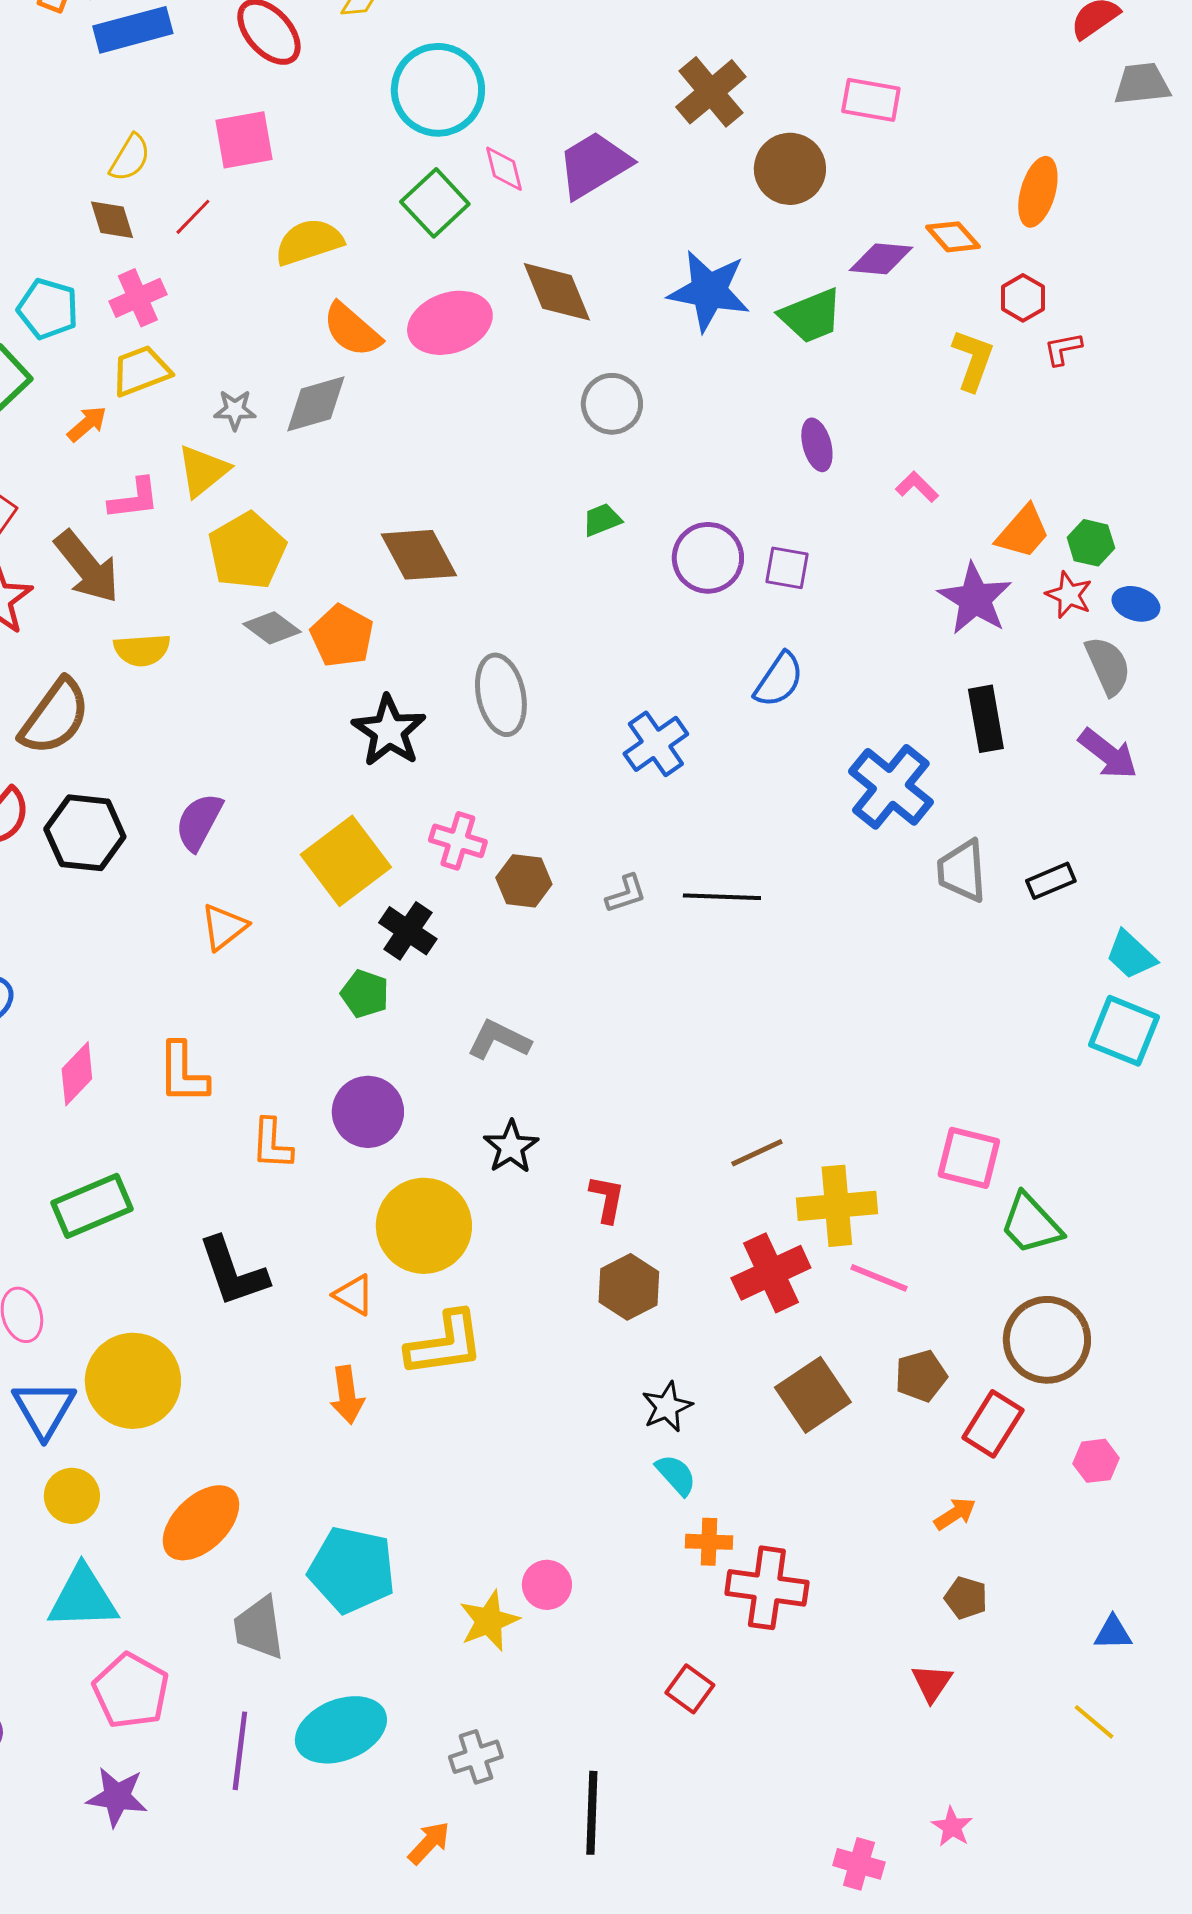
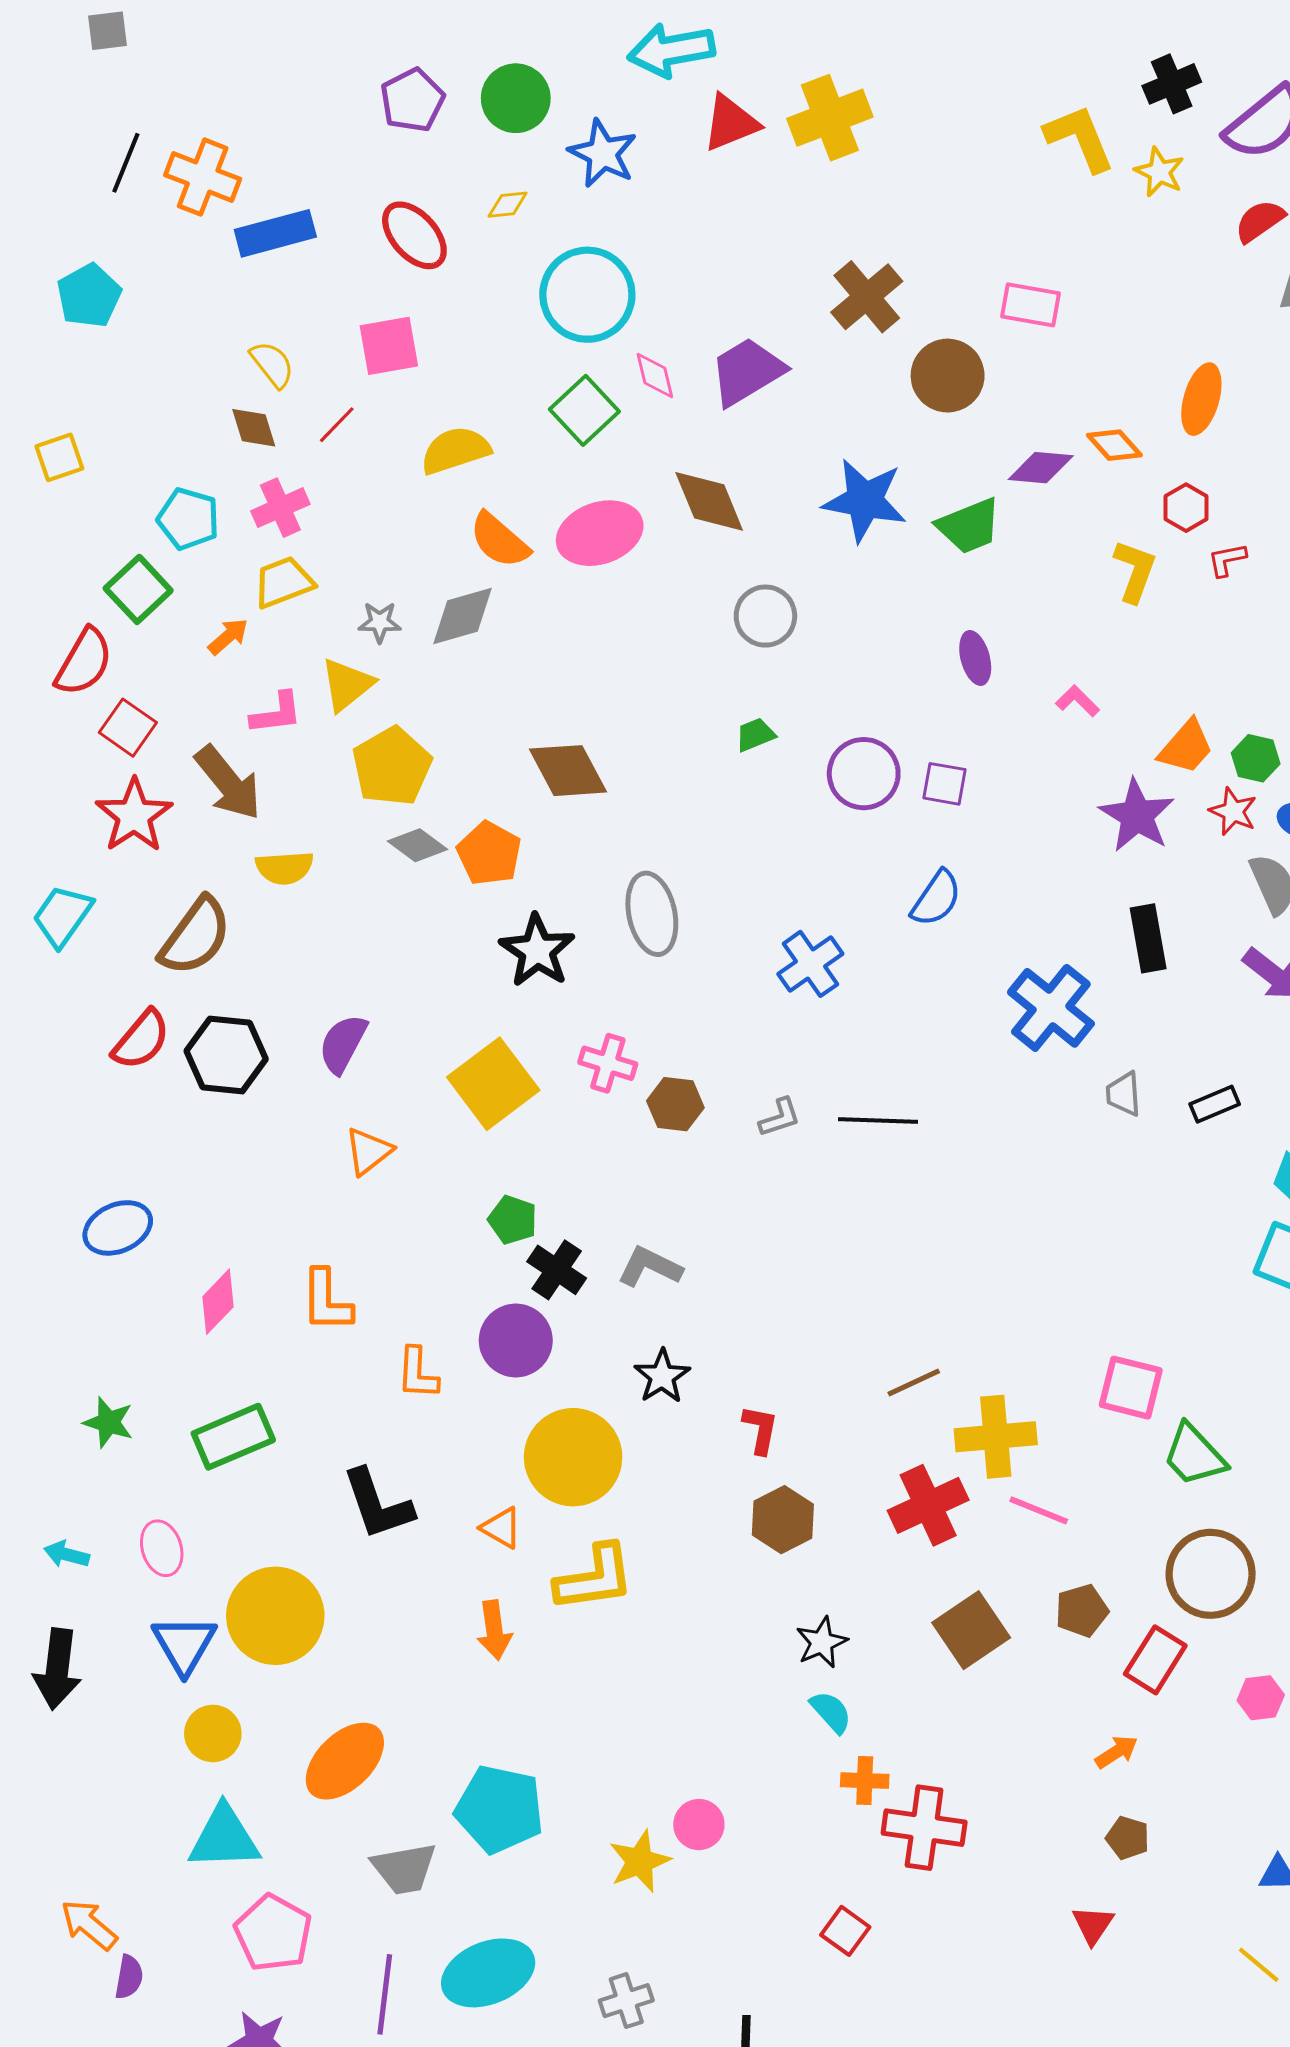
yellow semicircle: (130, 158) -> (272, 364), turned -69
gray trapezoid: (962, 871) -> (1124, 1094), size x0.7
black cross: (408, 931) -> (557, 1270), moved
gray trapezoid: (259, 1628) -> (404, 1869), turned -92

